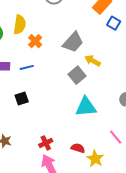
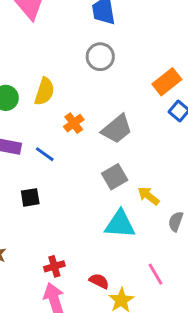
orange cross: (35, 41) -> (74, 123), moved
yellow arrow: (93, 61) -> (149, 196), moved
blue line: (27, 67) -> (45, 154), turned 40

